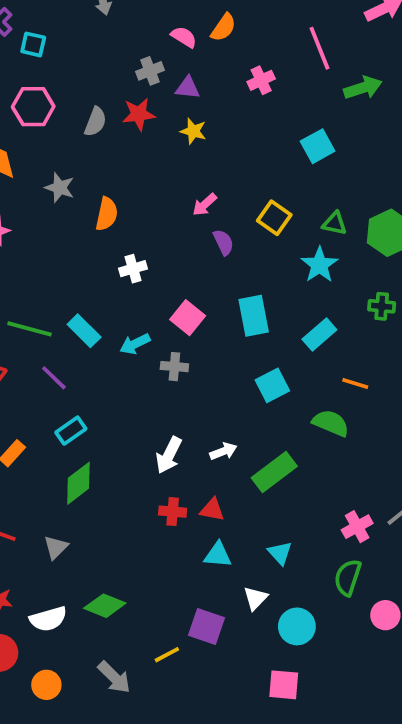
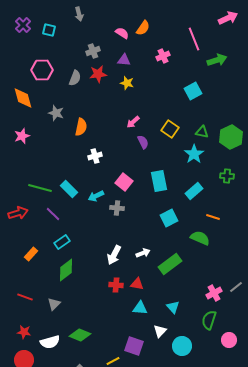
cyan square: (33, 44) -> (49, 30), moved
gray cross: (150, 71) -> (93, 51), moved

